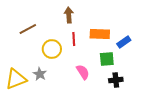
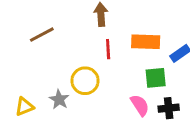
yellow circle: (52, 49) -> (85, 81), moved
pink semicircle: (83, 72) -> (140, 105), moved
yellow triangle: (16, 79) -> (24, 107), size x0.6

